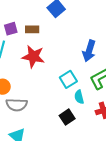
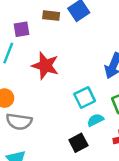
brown rectangle: (32, 29) -> (51, 16), moved
cyan semicircle: (79, 97) -> (95, 120), turned 72

